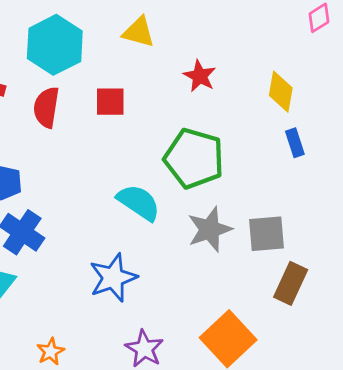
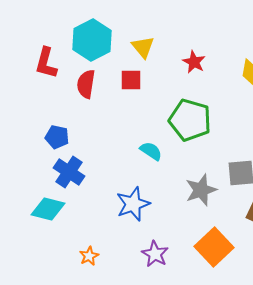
yellow triangle: (139, 32) -> (143, 47), moved, turned 35
cyan semicircle: (139, 202) -> (151, 151), size x0.7
gray star: (210, 229) -> (201, 190), moved

